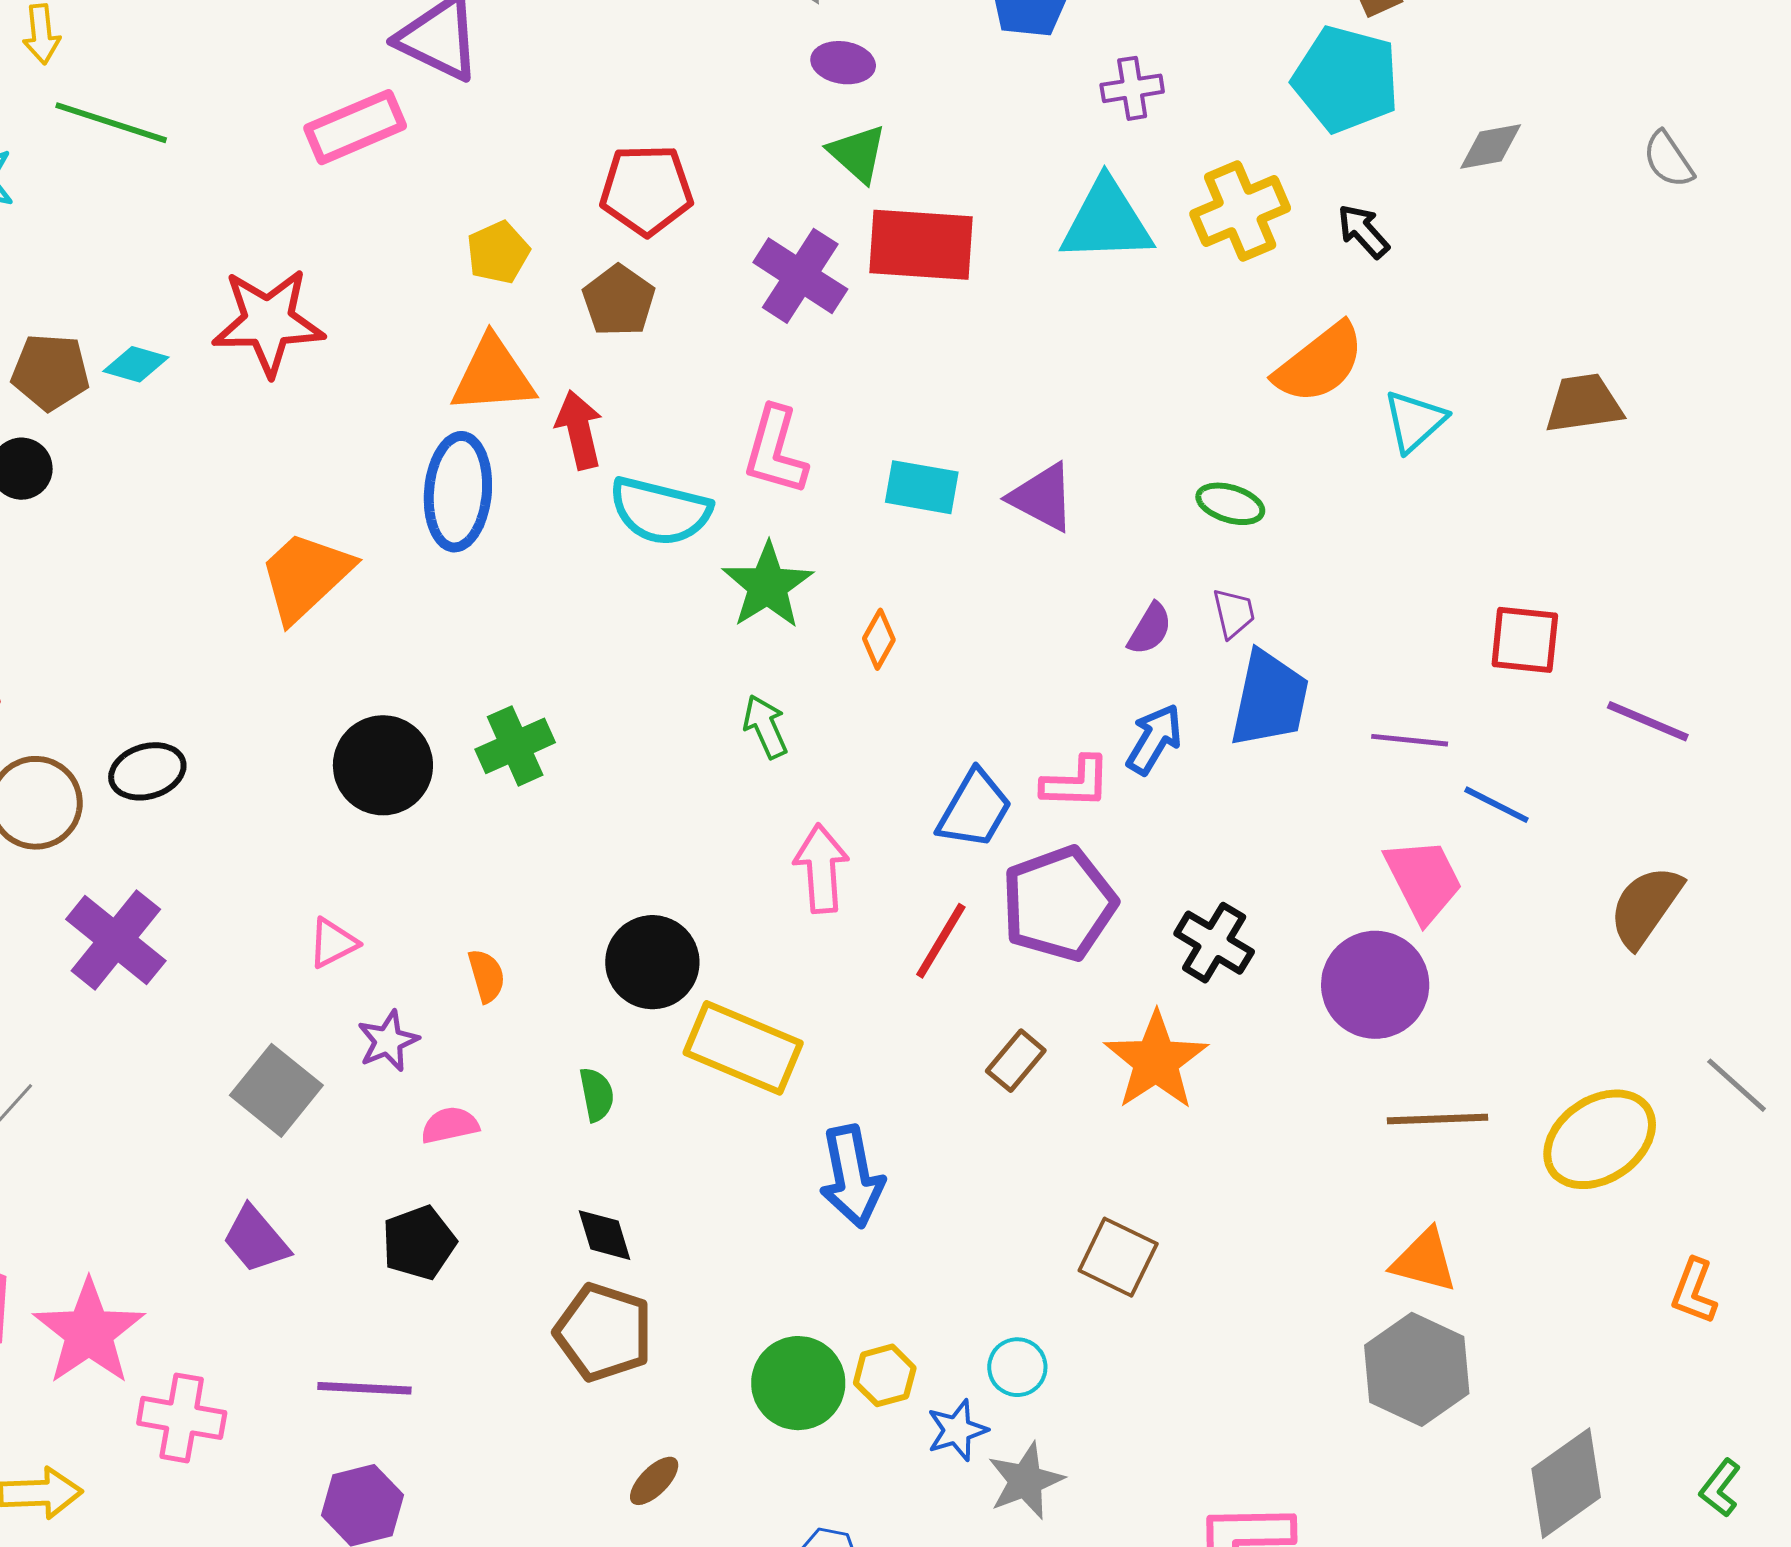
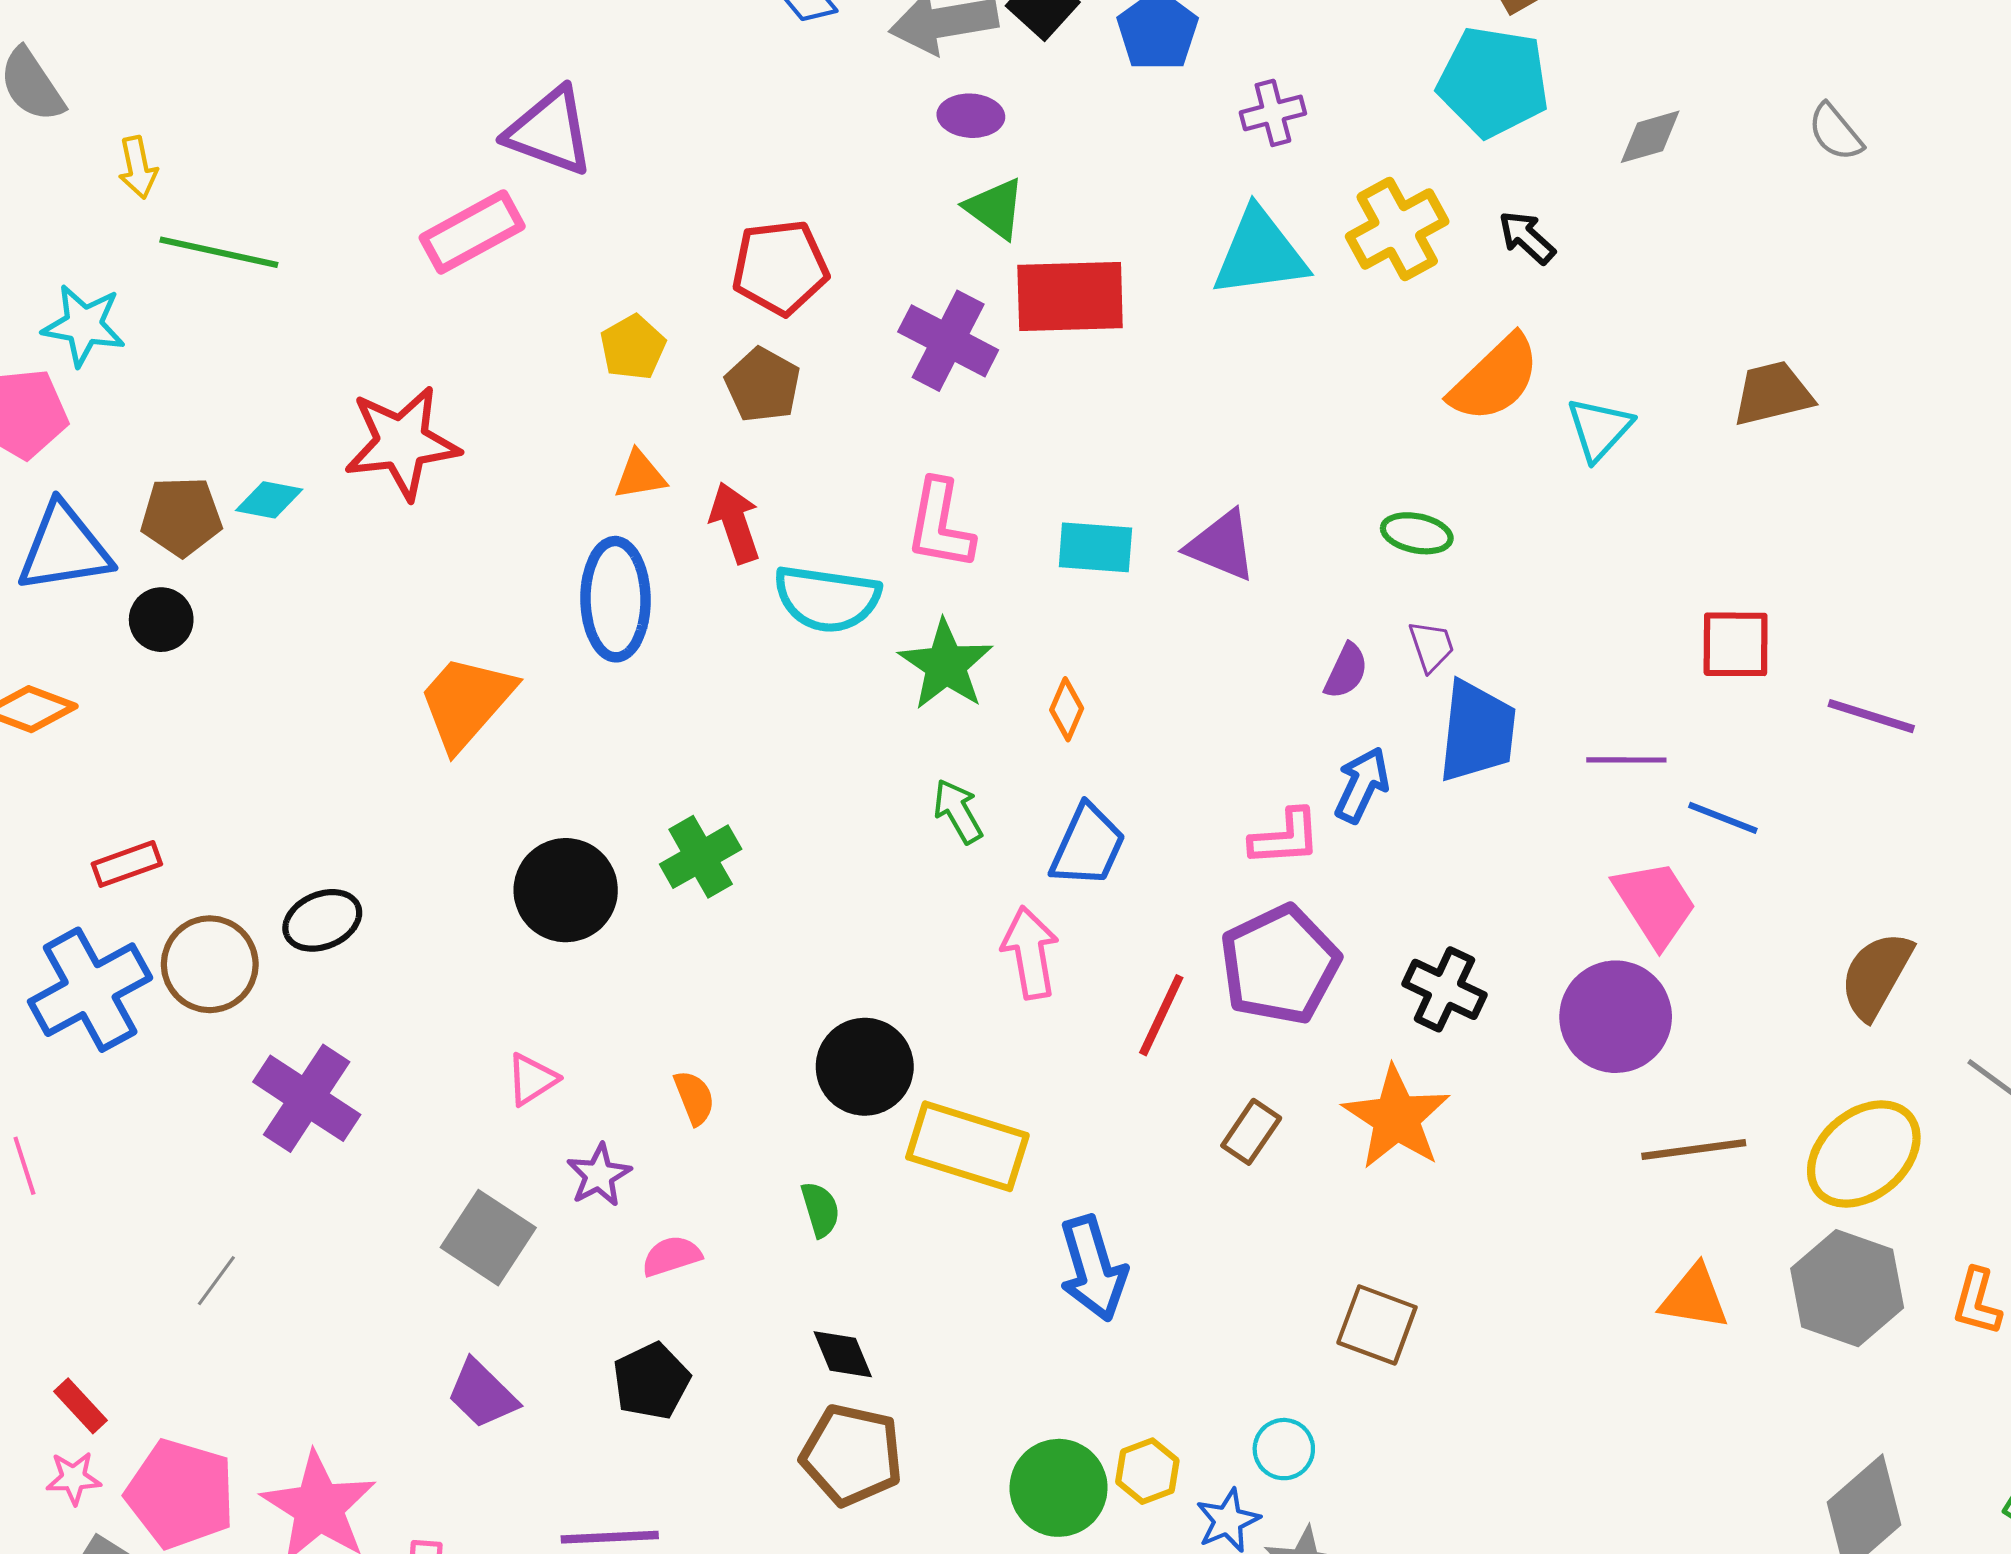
orange triangle: (493, 375) -> (640, 475), size x0.6
blue trapezoid: (975, 809) -> (1088, 846), moved
brown semicircle: (1645, 906) -> (1876, 975), moved
gray hexagon: (1417, 1369) -> (1847, 1288), moved

